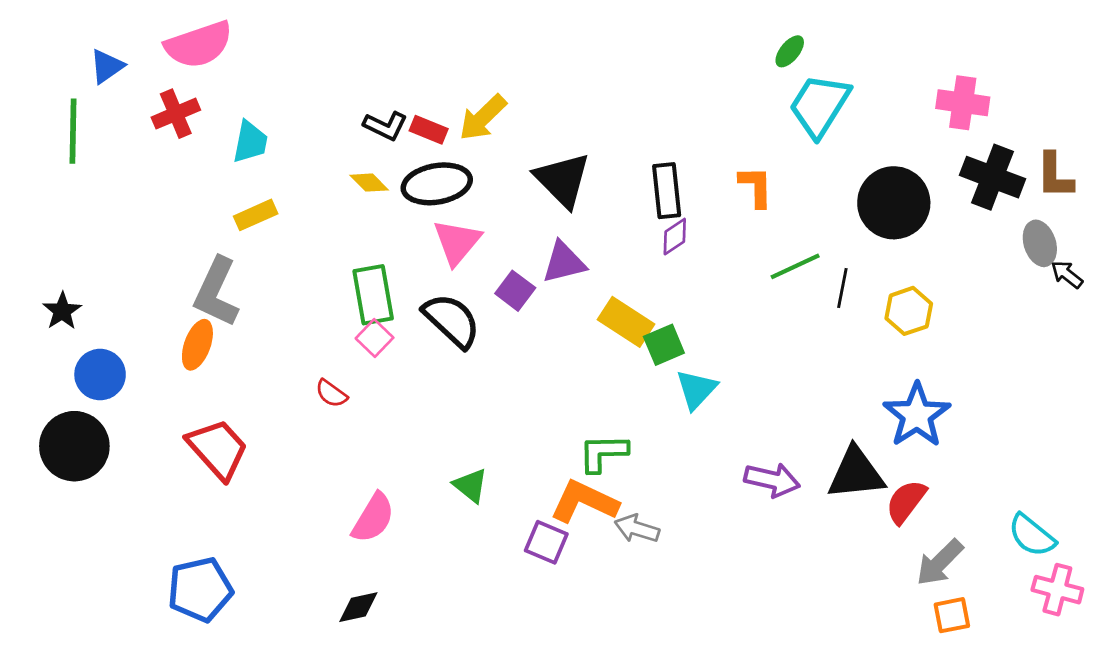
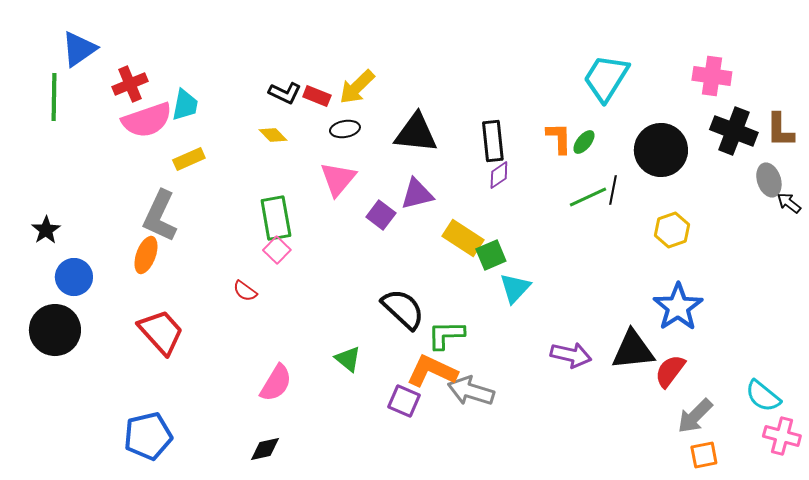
pink semicircle: (199, 45) -> (147, 120), moved
green ellipse: (790, 51) -> (584, 142), moved
blue triangle: (107, 66) -> (79, 49), size x1.4
black triangle: (563, 180) -> (416, 133), turned -39
black ellipse: (437, 184) -> (345, 129), moved, size x0.6
black line: (842, 288) -> (613, 190), moved
black semicircle: (452, 320) -> (403, 309), moved
gray arrow: (637, 529) -> (471, 391), size x1.4

